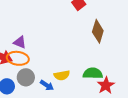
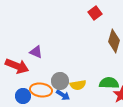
orange ellipse: (18, 58) -> (41, 90), moved
gray circle: (26, 77) -> (60, 81), moved

